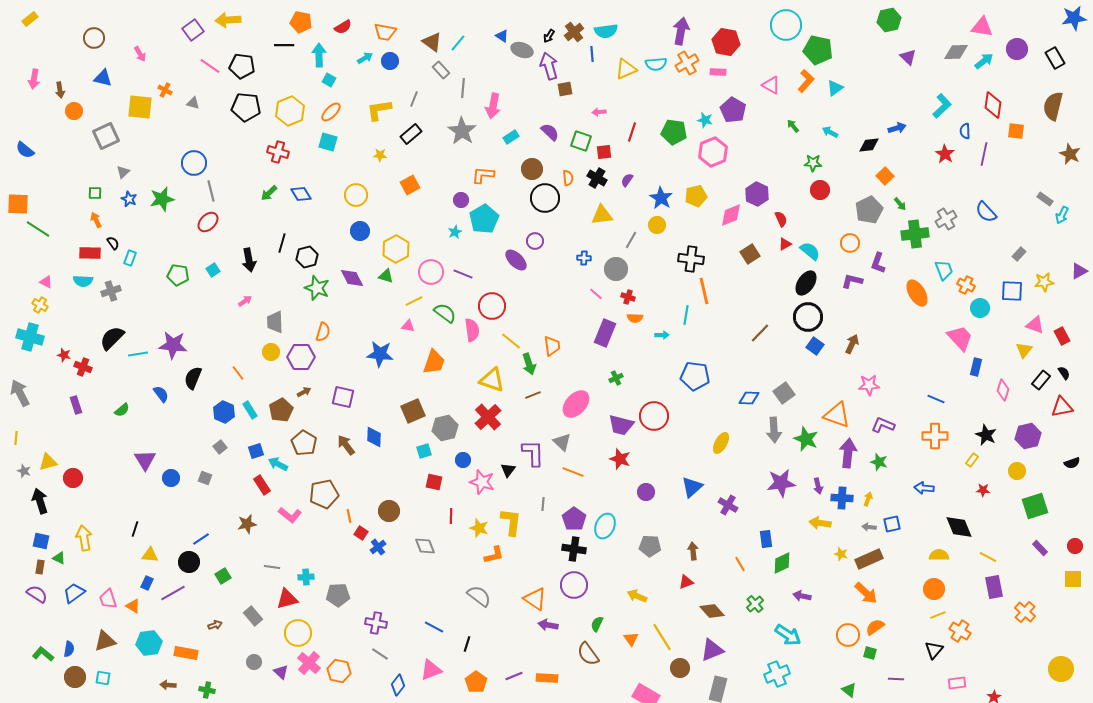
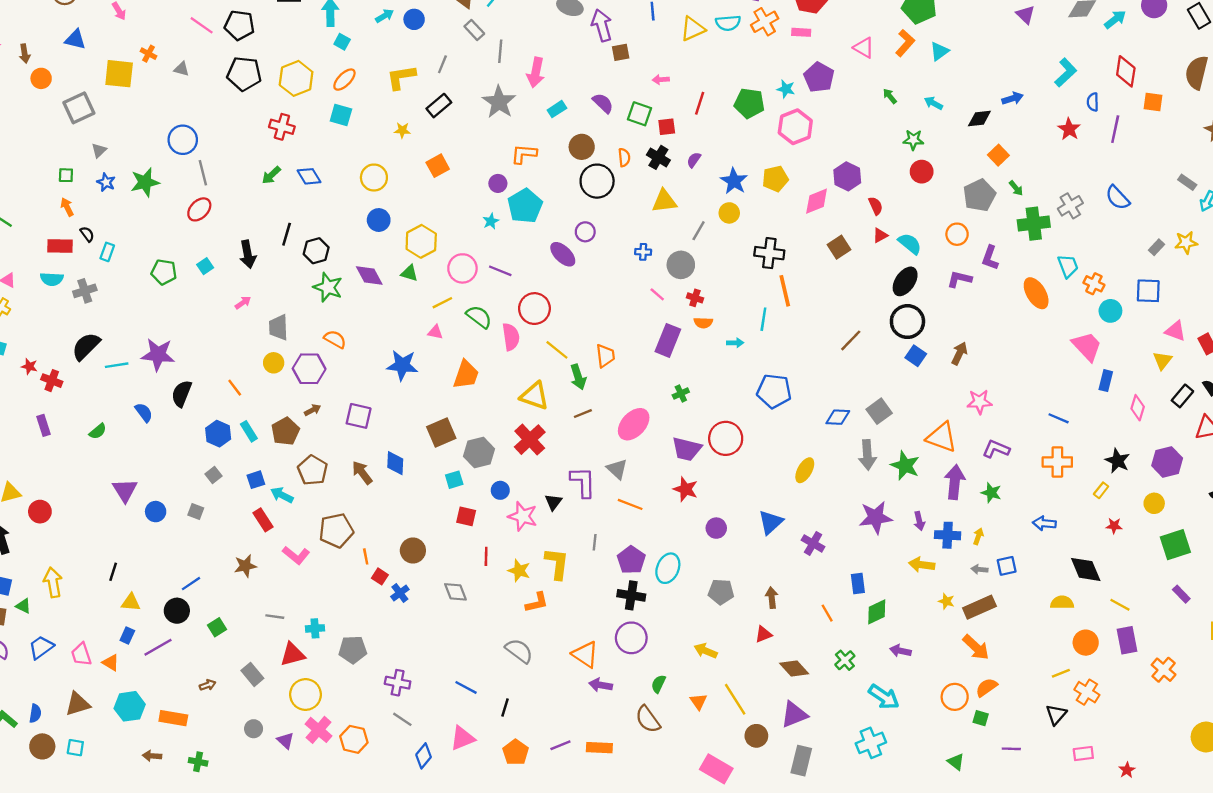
yellow star: (1044, 282) -> (1186, 242), moved
orange semicircle: (323, 332) -> (335, 339), turned -78
orange circle: (934, 589) -> (1086, 643), moved

